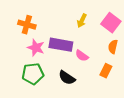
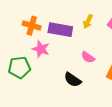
purple rectangle: (61, 45) -> (60, 30), moved
green pentagon: (33, 74) -> (19, 67), moved

